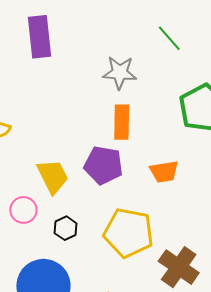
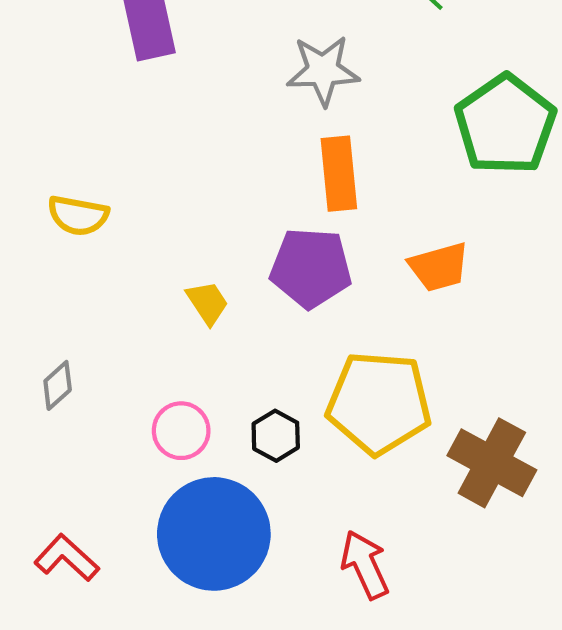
yellow trapezoid: (53, 176) -> (207, 303), size x0.6
pink circle: (23, 210) -> (181, 431), moved
black hexagon: (66, 228) -> (276, 436), moved

